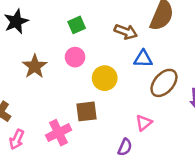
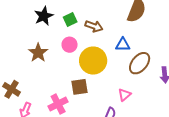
black star: (16, 21) -> (44, 16), moved
brown arrow: (126, 32) -> (94, 26), moved
yellow circle: (105, 78) -> (93, 61), size x1.4

